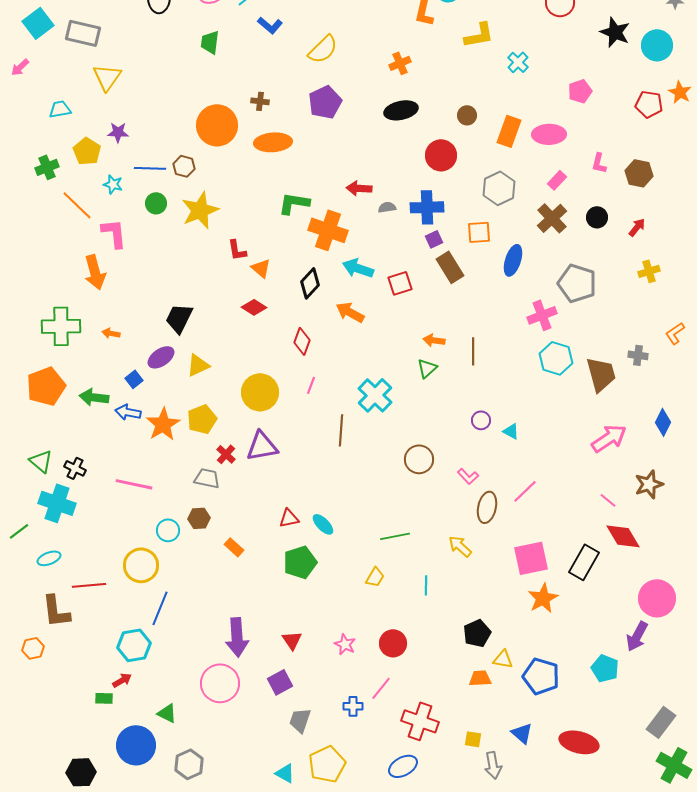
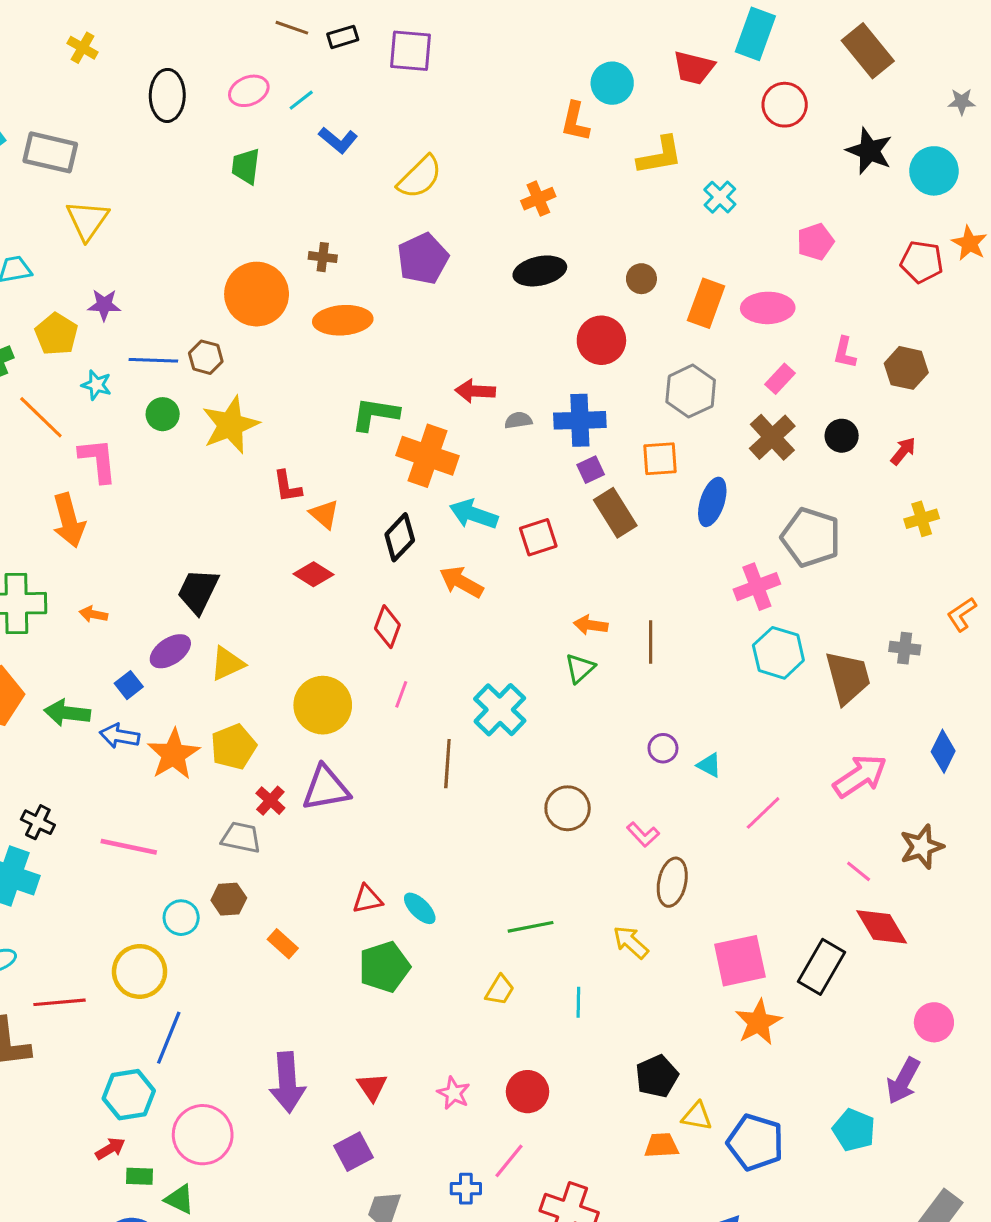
pink line: (525, 491) -> (763, 813), moved
pink circle: (657, 598) -> (934, 1022), size x0.7
pink circle: (220, 683) -> (203, 1135), moved
green rectangle: (104, 698) -> (140, 1176), moved

